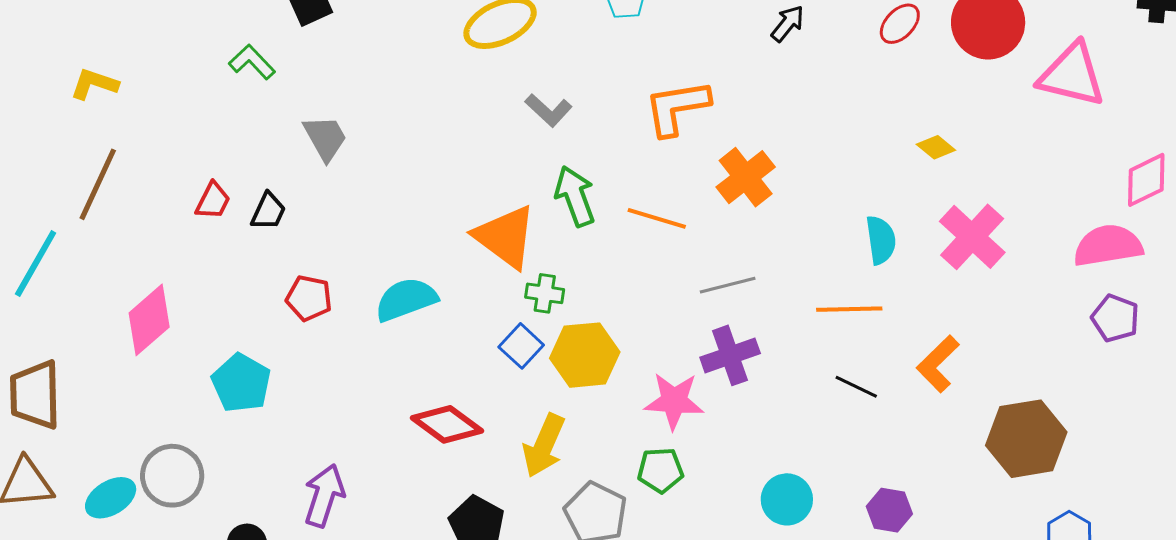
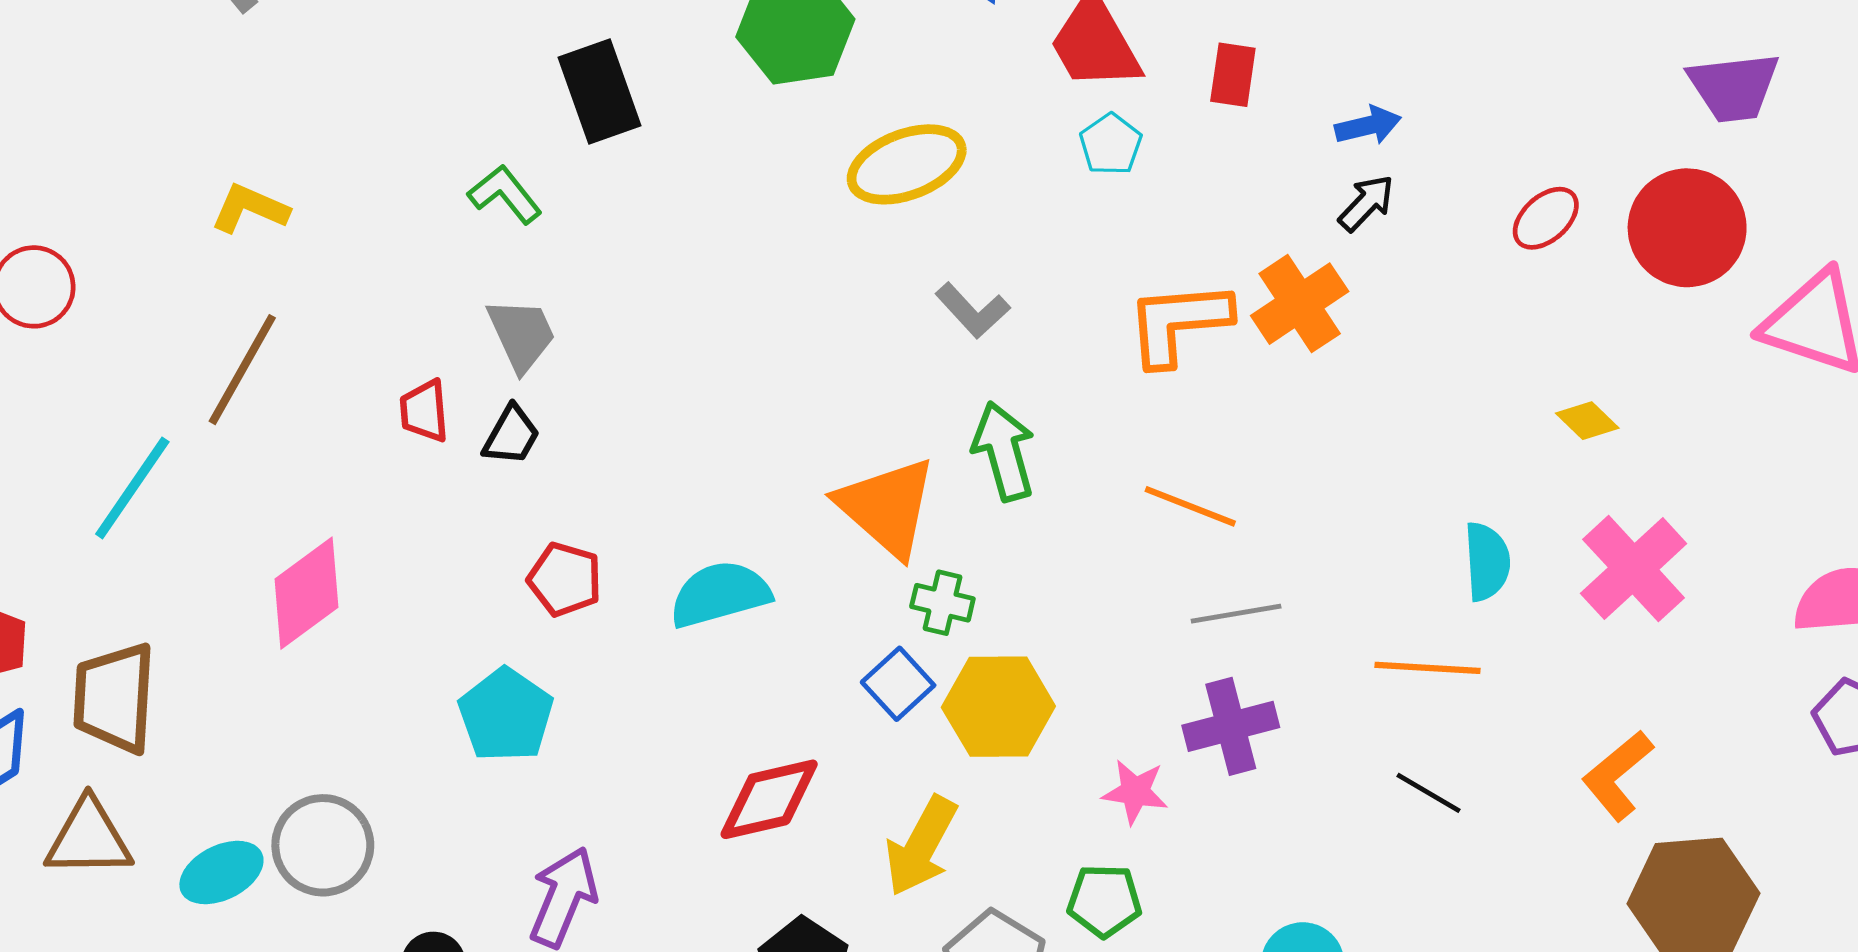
gray trapezoid: (325, 138) -> (521, 335), moved
orange cross: (746, 177) -> (1300, 304), moved
red trapezoid: (213, 201) -> (424, 411), turned 144
orange line: (657, 218) -> (1190, 506), moved
orange L-shape: (938, 364) -> (1618, 775), moved
cyan pentagon: (241, 383) -> (506, 715), moved
pink star: (674, 401) -> (1135, 792), size x0.7
red diamond: (447, 424) -> (769, 799), turned -54

